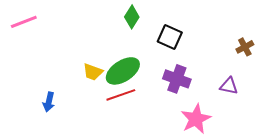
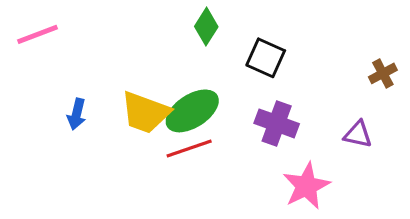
yellow trapezoid: (93, 72) -> (145, 113), size x1.6
blue arrow: (49, 102) -> (77, 114), moved

